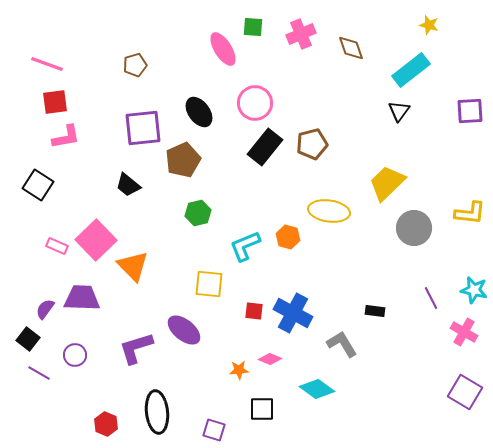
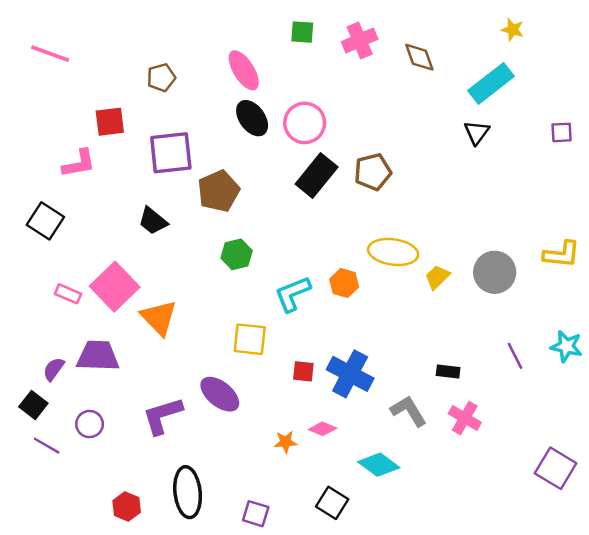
pink ellipse: (223, 49) -> (244, 70), moved
pink line: (47, 64) -> (50, 54), moved
red square: (55, 102) -> (110, 122), moved
purple square: (470, 111) -> (562, 132), size x0.7
black ellipse: (199, 112) -> (252, 118), moved
yellow trapezoid: (387, 183) -> (437, 277), moved, size x0.6
pink cross: (464, 332) -> (465, 418), moved
black square: (262, 409) -> (332, 503), moved, turned 32

